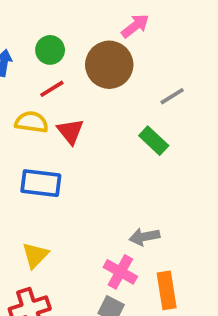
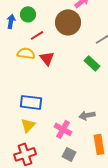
green circle: (50, 50) -> (28, 14), moved
blue rectangle: (41, 183) -> (31, 102), moved
pink cross: (120, 272) -> (63, 129), moved

